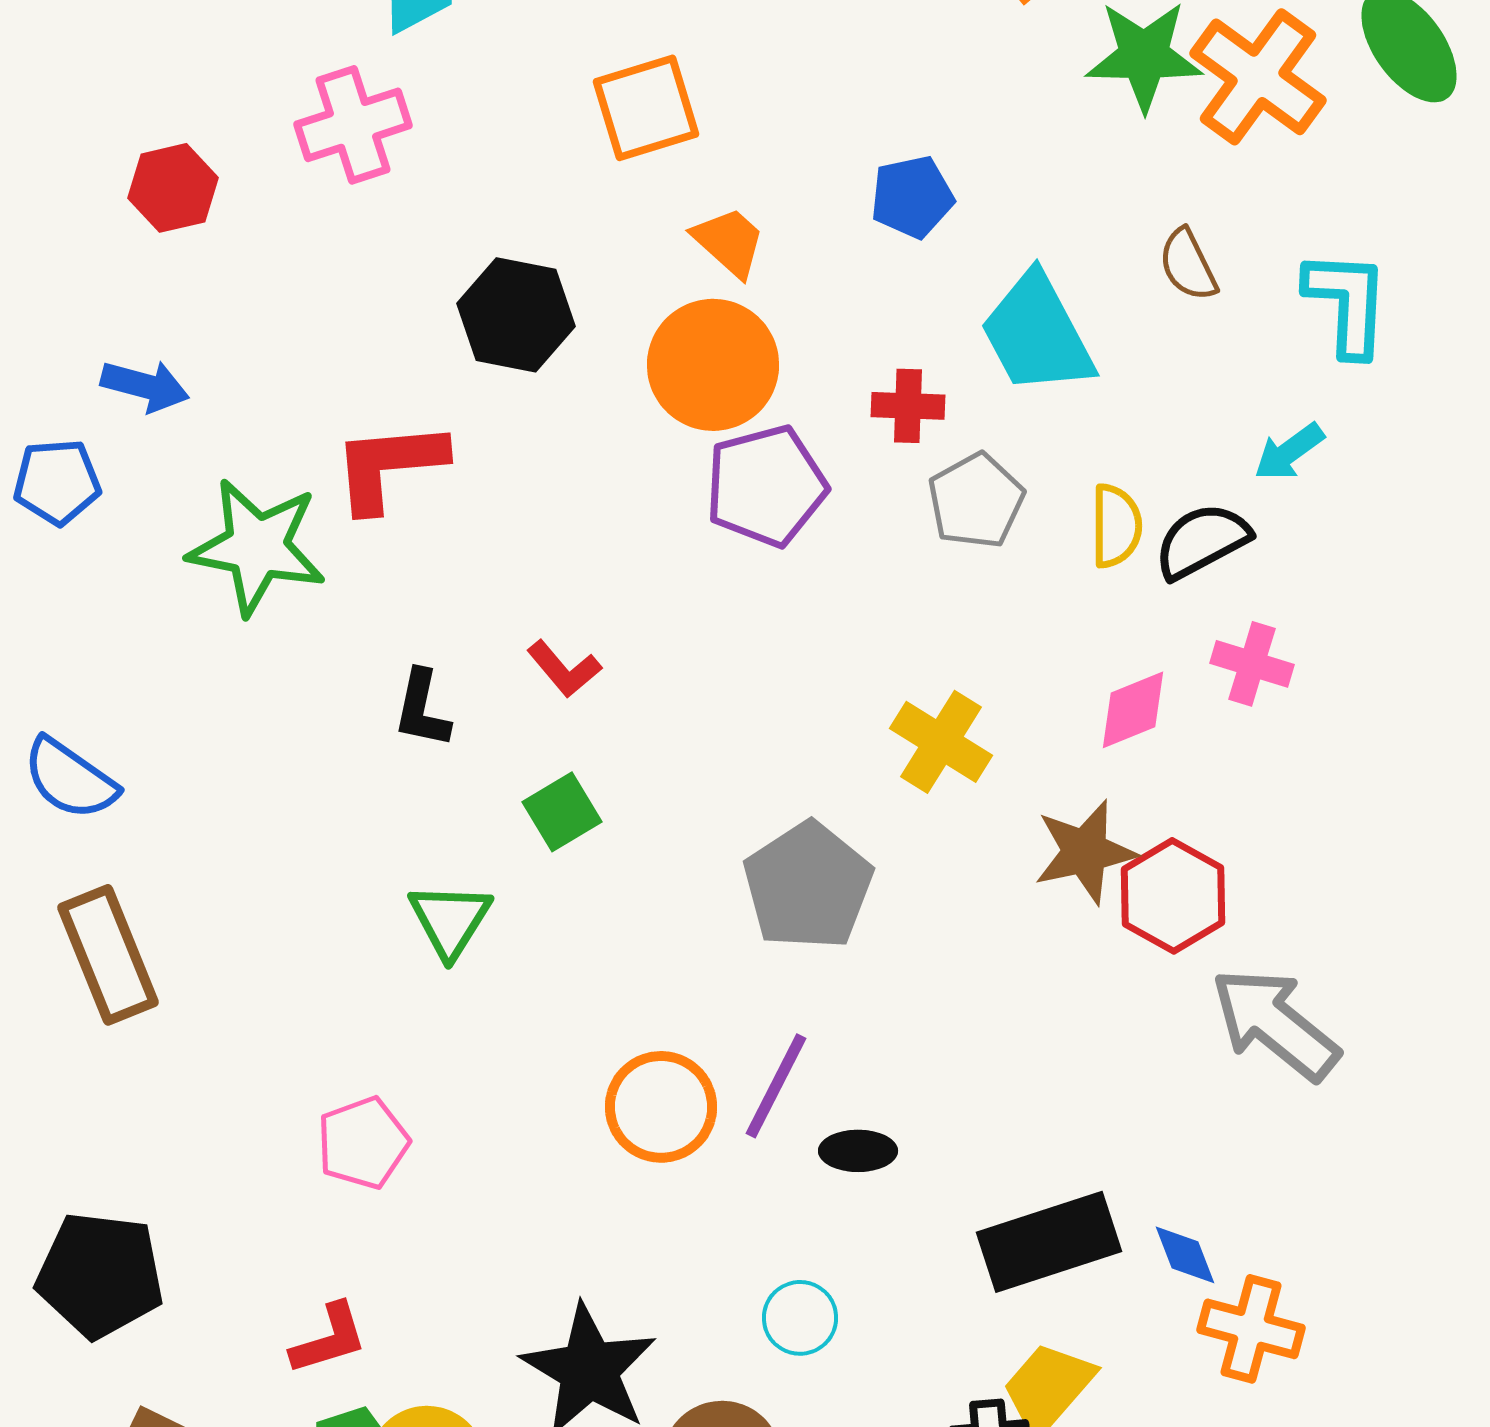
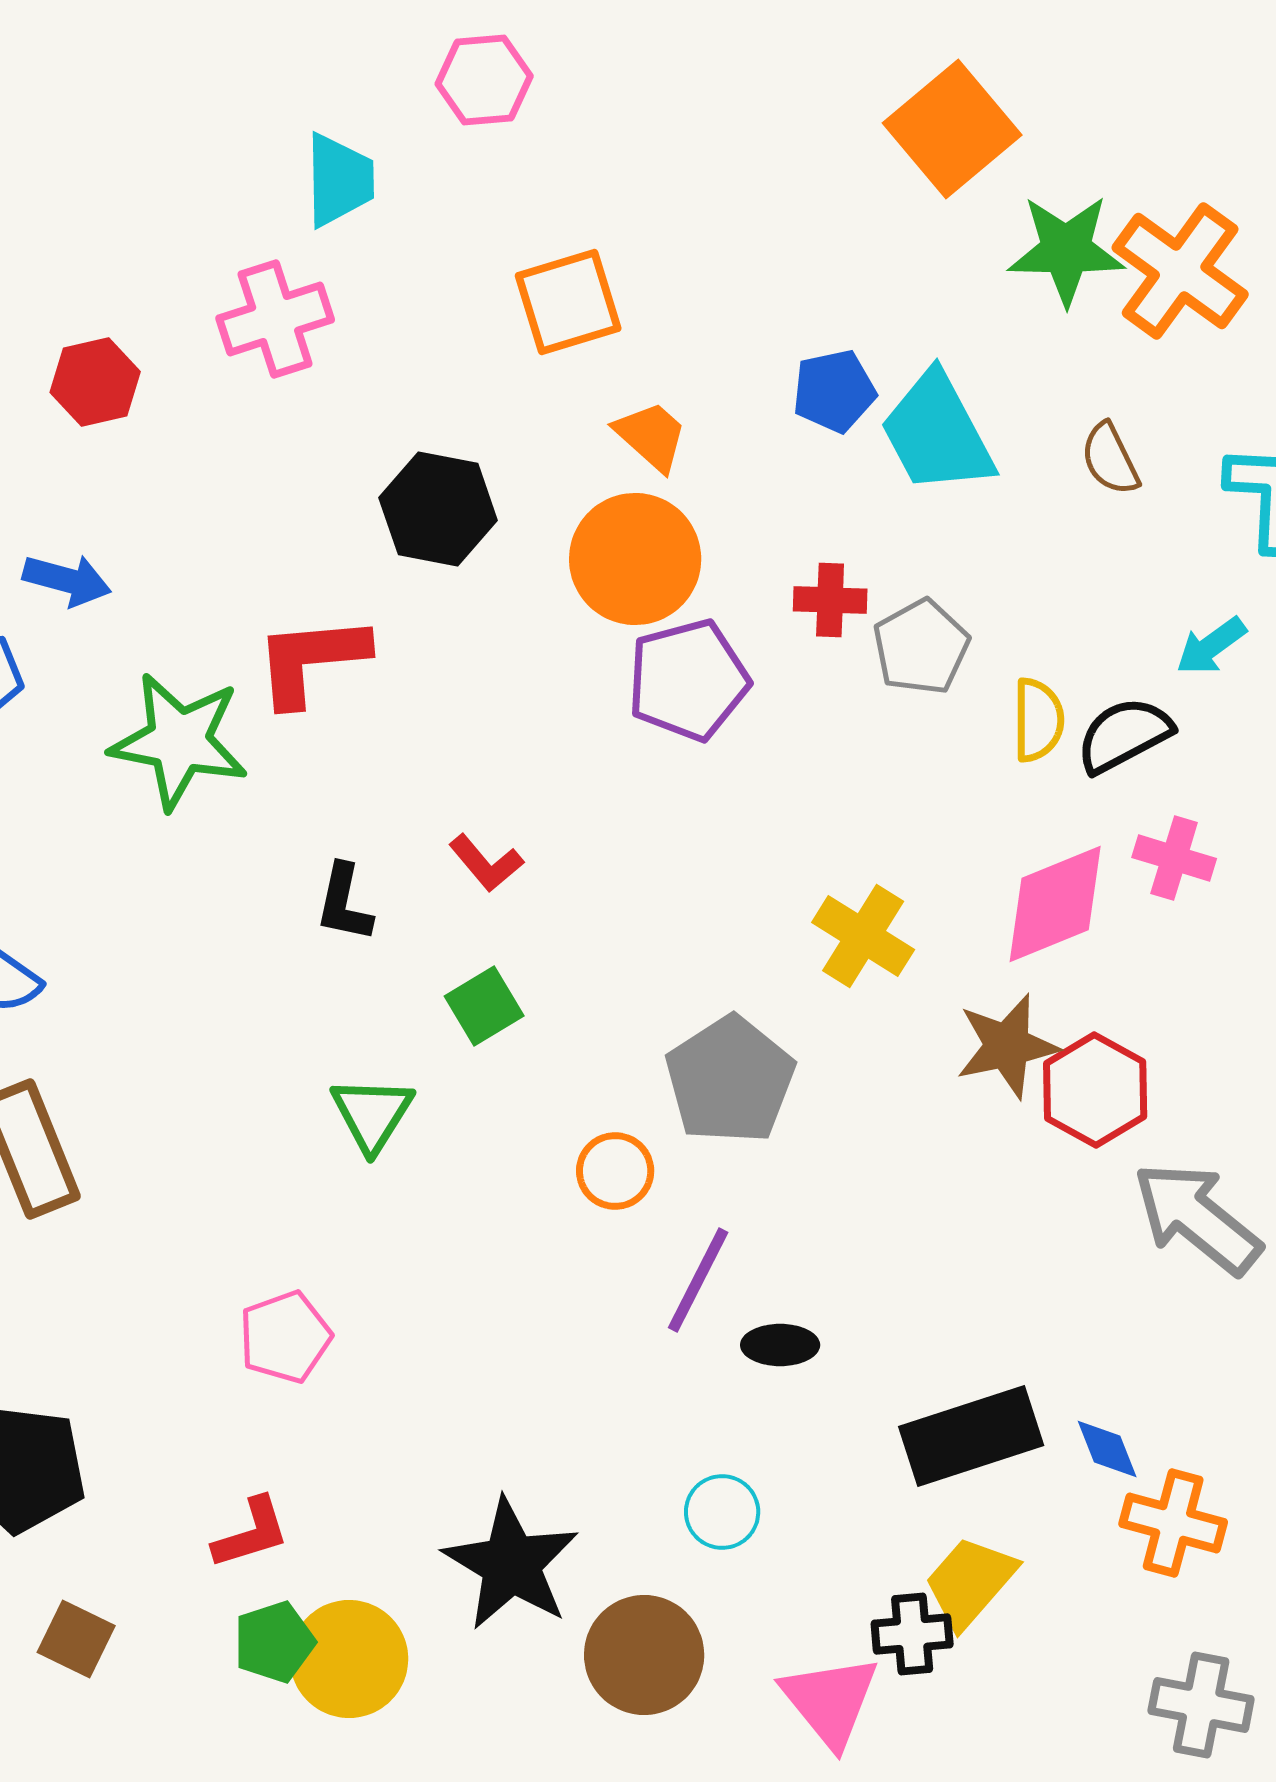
cyan trapezoid: (1037, 334) -> (937, 433), moved
gray pentagon: (976, 501) -> (921, 647), moved
pink diamond: (1133, 710) -> (1055, 904), size x1.5
orange circle: (661, 1107) -> (615, 1171), moved, size x0.7

